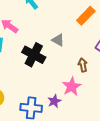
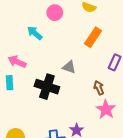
pink star: (72, 86) -> (106, 109), moved

